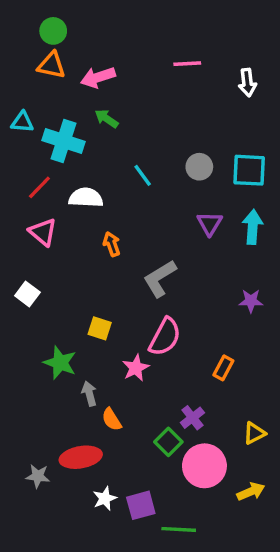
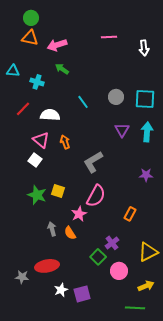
cyan cross: (64, 141) -> (37, 82), size x0.6
pink triangle: (43, 232) -> (41, 140), moved
white square: (27, 294) -> (35, 160), moved
green star: (60, 363) -> (37, 195), moved
orange semicircle: (112, 419) -> (70, 233), moved
yellow triangle: (254, 433) -> (148, 252), size x1.5
pink circle: (204, 466) -> (119, 271), size x0.7
green line: (179, 529) -> (135, 308), moved

